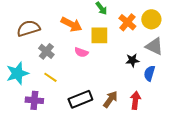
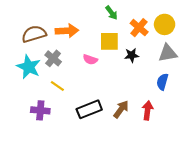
orange arrow: (71, 24) -> (67, 31), moved, turned -30
gray triangle: (154, 46) -> (168, 53), turned -36
black star: (132, 60) -> (132, 55), moved
cyan star: (17, 73) -> (29, 67), moved, turned -30

